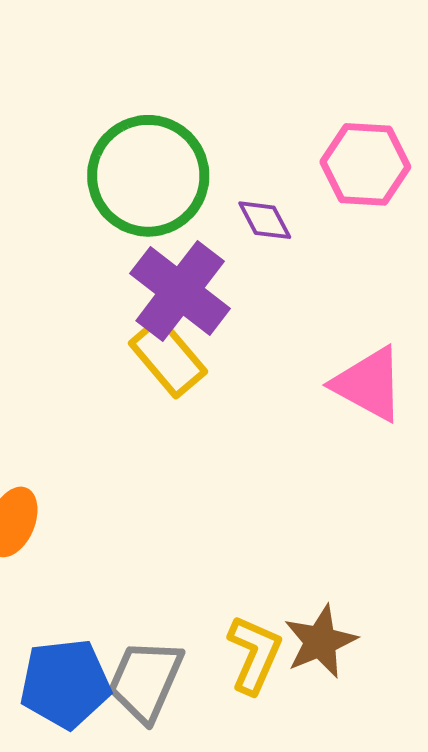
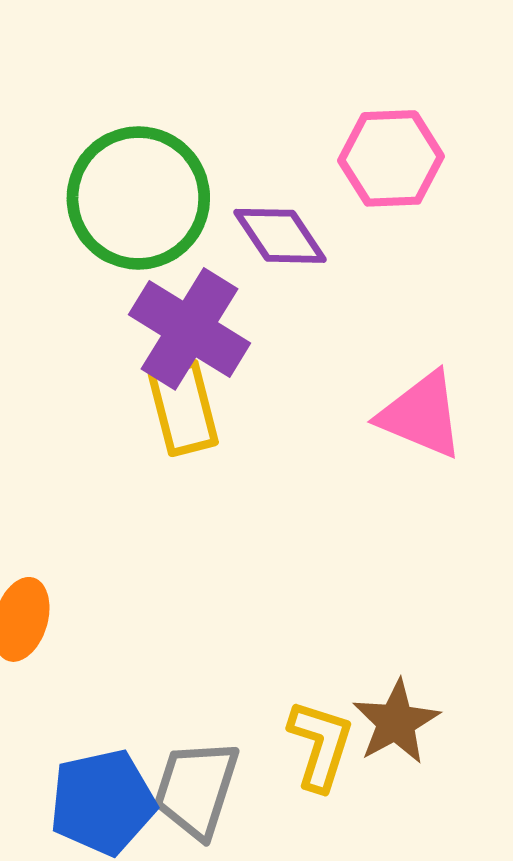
purple diamond: (265, 220) -> (280, 236), size x1.4
yellow rectangle: (168, 357) -> (183, 408), turned 32

